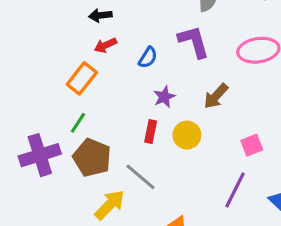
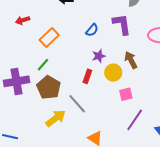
red arrow: (105, 45) -> (23, 20), moved
brown arrow: (216, 96) -> (131, 60), turned 102
yellow circle: (187, 135) -> (113, 73), moved
pink square: (252, 145) -> (126, 94), moved

